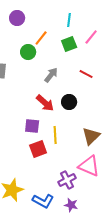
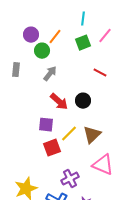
purple circle: (17, 18) -> (31, 35), moved
gray arrow: (51, 75) -> (50, 74), moved
yellow line: (55, 135) -> (69, 134), turned 48
brown triangle: (91, 136) -> (92, 135), moved
purple cross: (67, 180) -> (70, 179), moved

